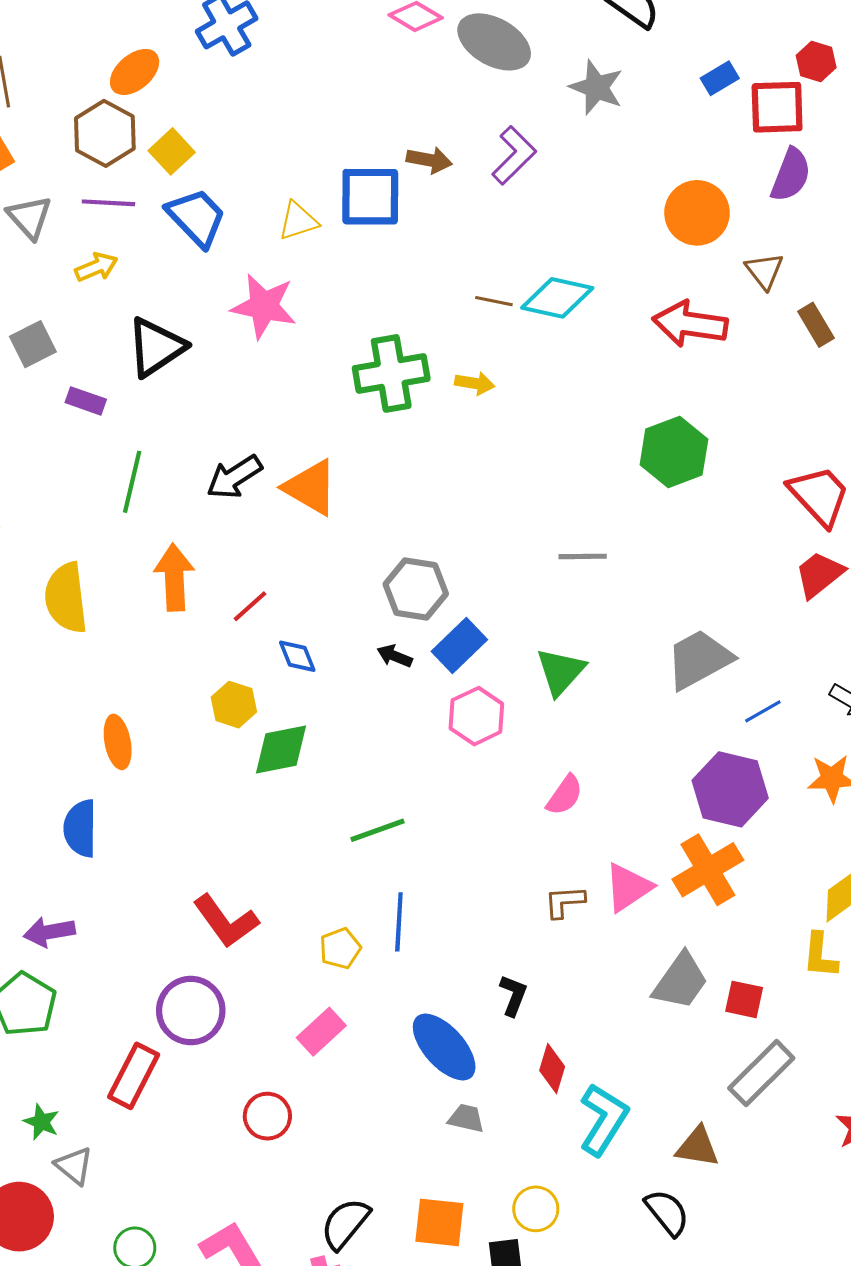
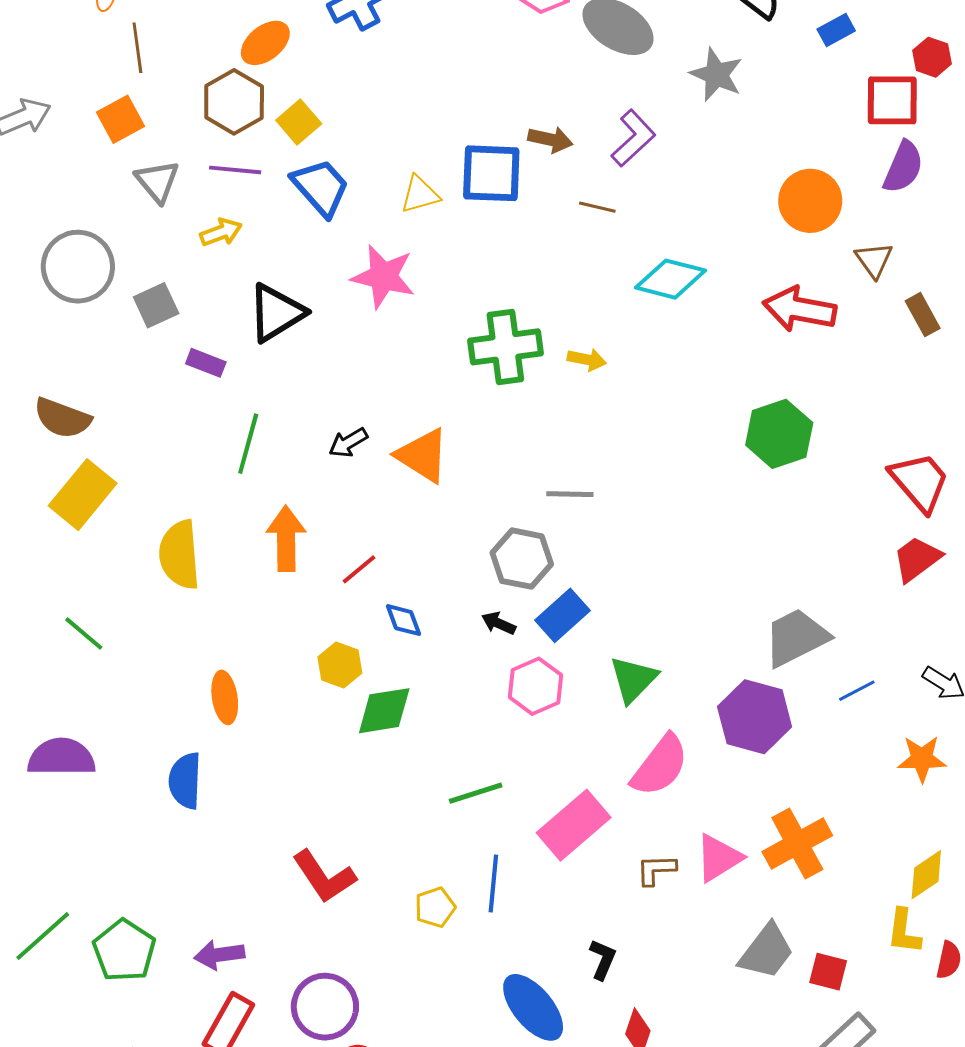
blue rectangle: (720, 78) -> (836, 30), moved
brown line: (494, 301) -> (597, 207), moved
black arrow: (234, 477) -> (348, 443), size x0.7
gray line: (583, 556) -> (570, 494), moved
green triangle: (561, 672) -> (633, 679), moved
pink hexagon: (476, 716) -> (536, 686), moved
purple hexagon: (730, 789) -> (755, 717), moved
pink semicircle: (565, 795) -> (660, 766), size x1.6
purple arrow: (49, 932) -> (219, 955), moved
purple circle: (191, 1011) -> (325, 1007), moved
pink rectangle: (321, 1032) -> (574, 825), moved, size x1.5

